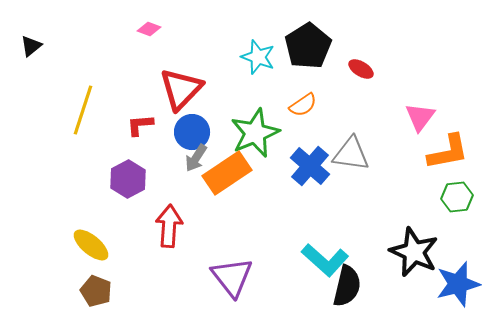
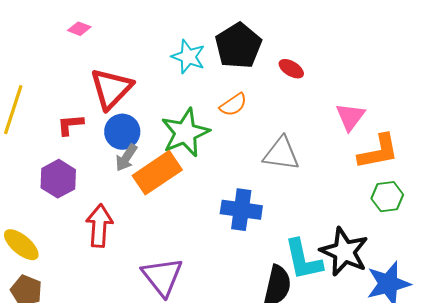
blue cross: (310, 166) -> (241, 210), moved, turned -33
cyan L-shape: (325, 260) -> (303, 260), moved, turned 36

